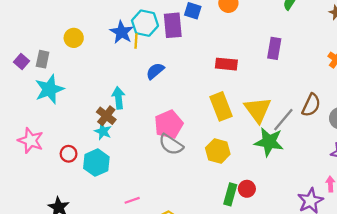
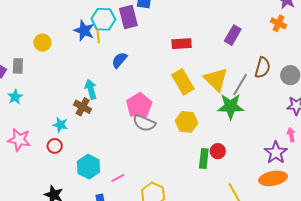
purple rectangle: (274, 48) -> (233, 35), moved, turned 30
cyan star: (49, 89) -> (15, 97), moved, size x0.6
cyan star: (103, 131) -> (60, 125), moved
cyan hexagon: (96, 163) -> (89, 167), moved

